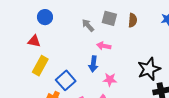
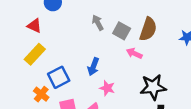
gray square: (109, 18) -> (122, 31), moved
brown semicircle: (133, 20) -> (148, 29), size x1.5
pink arrow: (104, 46) -> (134, 53), moved

